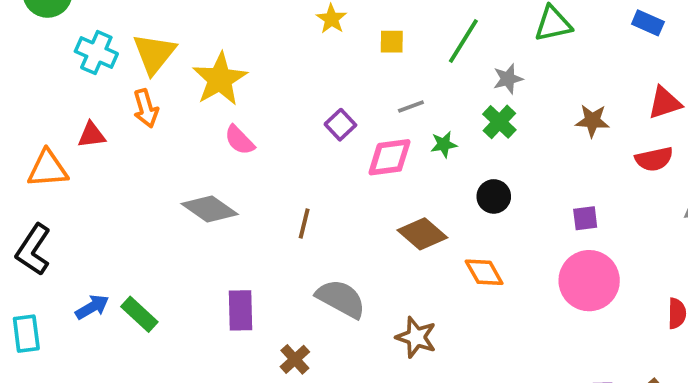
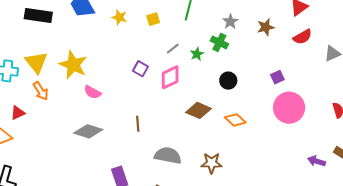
gray star: (508, 79) -> (230, 22), moved
green star: (444, 144) -> (197, 54), moved

